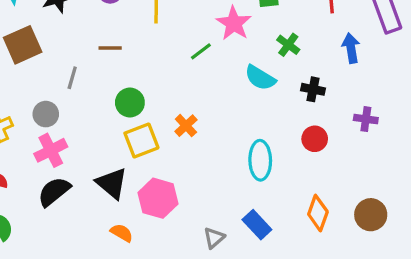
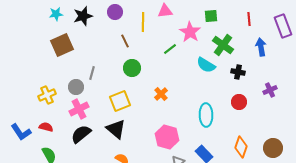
green cross: (288, 45) -> (223, 45), size x1.5
brown line: (110, 48) -> (125, 41), moved, turned 64
gray line: (72, 78) -> (92, 73), moved
green circle: (130, 103) -> (132, 68), moved
purple cross: (366, 119) -> (270, 90), turned -32
yellow square: (141, 140) -> (120, 101), moved
pink hexagon: (158, 198) -> (167, 137), moved

